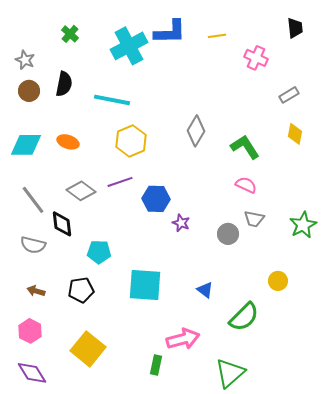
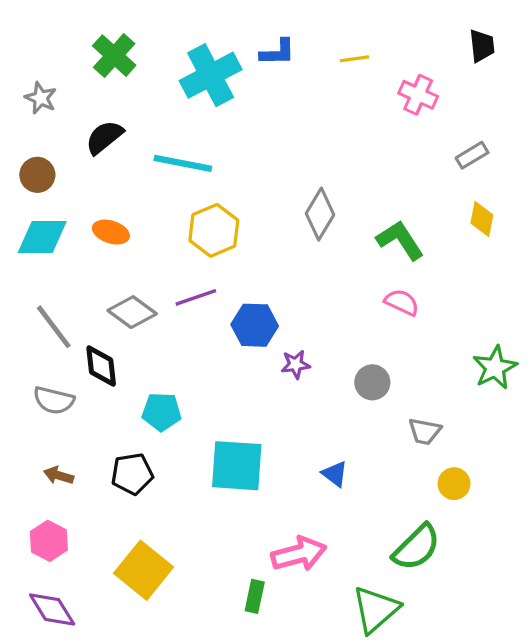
blue L-shape: (170, 32) -> (278, 52), size x0.7
green cross: (70, 34) -> (114, 56), size x1.5
black semicircle: (64, 84) -> (104, 137), turned -140
brown circle: (29, 91) -> (37, 175), moved
gray trapezoid: (254, 219) -> (425, 431), moved
purple star: (181, 223) -> (296, 364), turned -30
yellow circle: (278, 281) -> (454, 484), moved
green semicircle: (244, 317) -> (416, 547), moved

